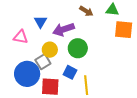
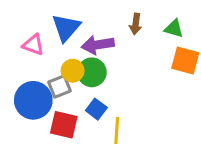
brown arrow: (86, 11) -> (136, 24), turned 56
blue triangle: (40, 22) -> (66, 28), size x1.5
green circle: (78, 48) -> (92, 72), moved

